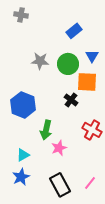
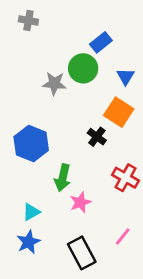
green circle: (68, 64) -> (83, 68), moved
orange square: (87, 82) -> (119, 112), turned 30
pink line: (90, 183) -> (123, 237), moved

